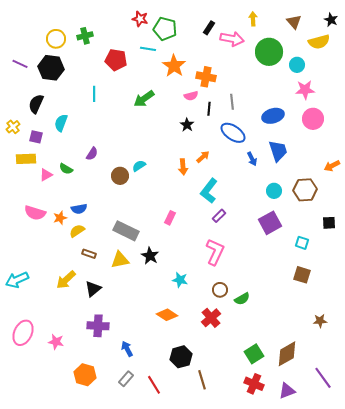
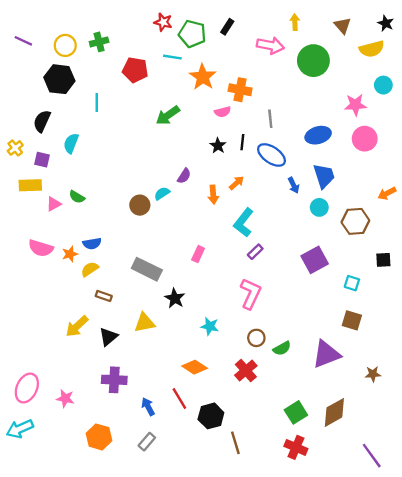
black rectangle: (209, 28) -> (227, 27), moved
purple line: (20, 64) -> (23, 41), moved
cyan circle: (297, 65) -> (383, 85), moved
cyan line: (94, 94) -> (97, 103), moved
black line: (209, 109) -> (242, 142), moved
purple semicircle: (92, 154) -> (184, 176), moved
cyan circle: (274, 191) -> (319, 207), moved
yellow triangle: (120, 260) -> (144, 323), moved
cyan arrow: (17, 280) -> (20, 429), moved
purple line: (323, 378) -> (372, 456), moved
red line: (154, 385) -> (179, 398), moved
purple triangle: (287, 391) -> (326, 354), moved, size x1.5

